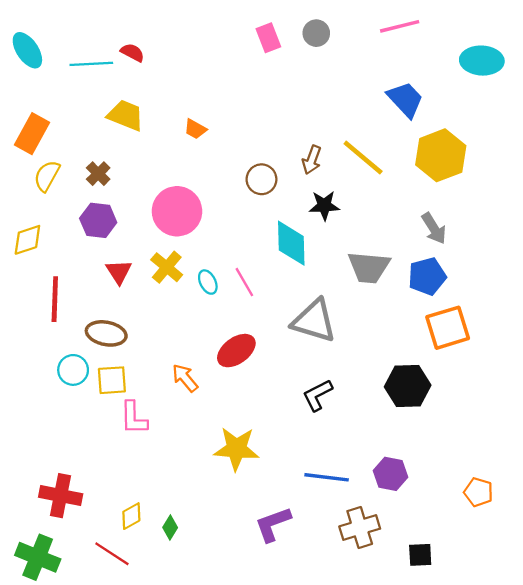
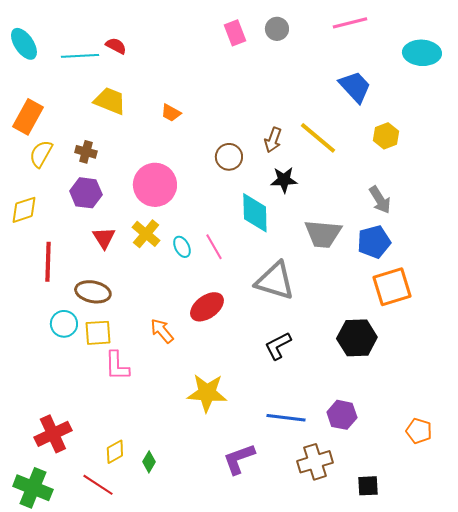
yellow hexagon: (441, 155) -> (386, 136), size x0.6
brown cross: (98, 174) -> (86, 152), turned -30
red cross: (61, 496) -> (53, 434), turned -36

